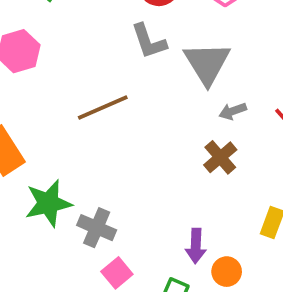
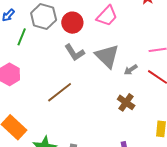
gray arrow: (233, 111) -> (131, 70), moved

